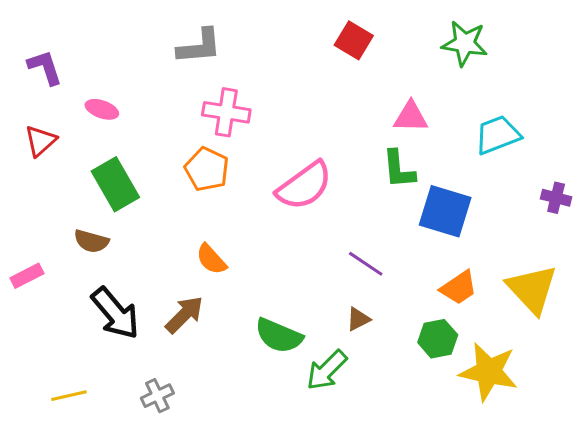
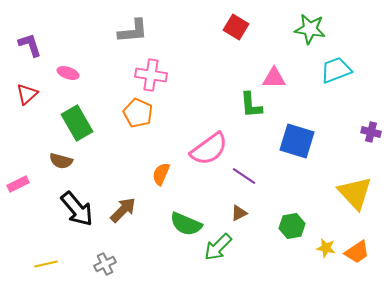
cyan trapezoid: (498, 135) -> (336, 70), moved
green L-shape: (399, 169) -> (251, 105), moved
pink semicircle: (304, 186) -> (209, 149), moved
orange semicircle: (211, 259) -> (161, 174), moved, turned 65
orange trapezoid: (459, 288) -> (357, 252), moved
yellow star: (489, 372) -> (326, 248), size x0.5

